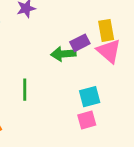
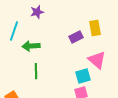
pink triangle: (109, 51) -> (97, 60), moved
green arrow: (63, 54) -> (31, 46), moved

